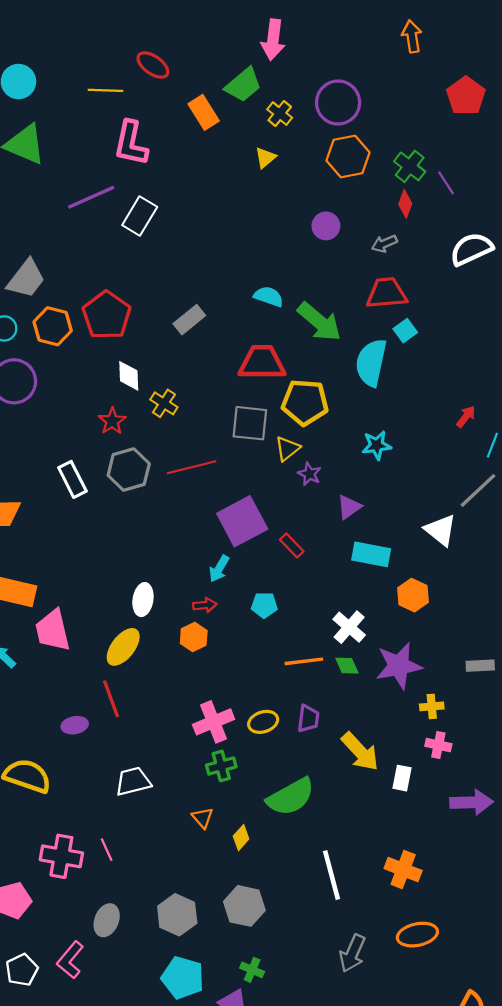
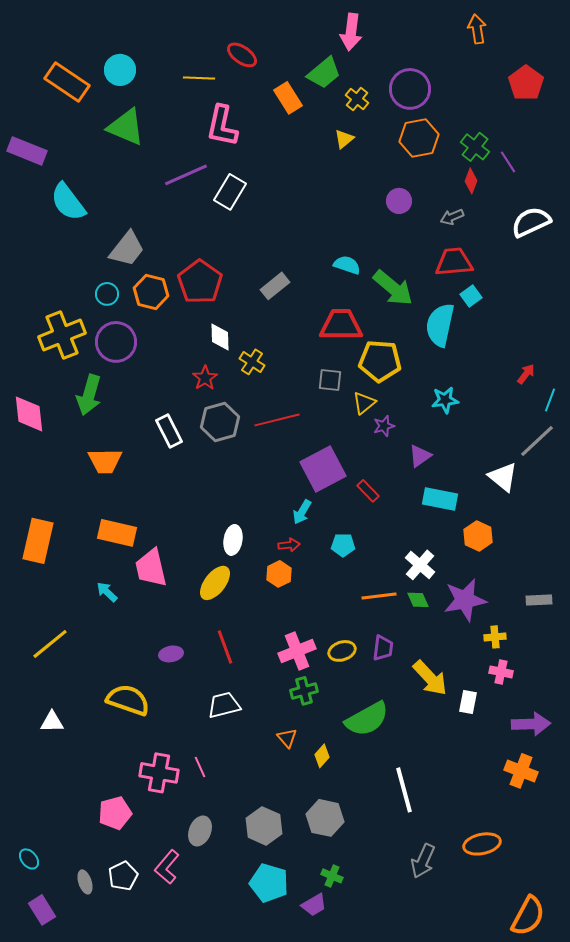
gray square: (250, 423) -> (330, 380), size x0.7
purple star: (309, 474) -> (384, 426), turned 30
red line: (111, 699) -> (225, 647), moved
orange cross: (403, 870) -> (521, 771), moved

